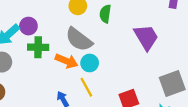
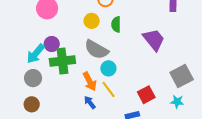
green cross: (38, 47) -> (62, 61), size x1.4
orange arrow: (67, 61) -> (90, 81), moved, turned 48

